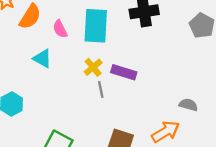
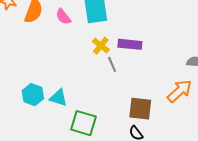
cyan triangle: (42, 58) -> (58, 98), moved

